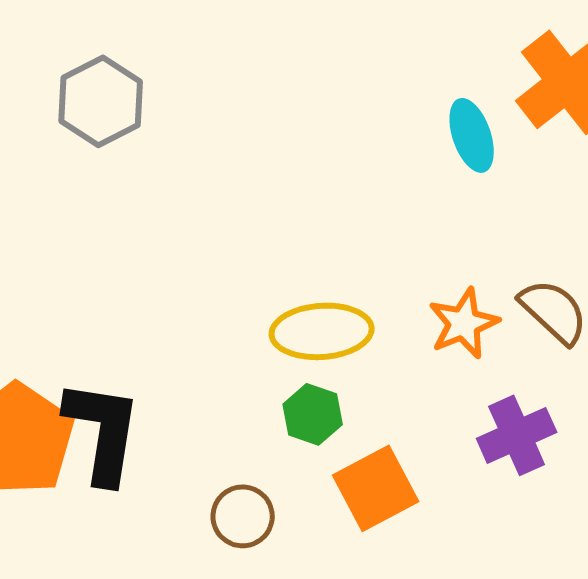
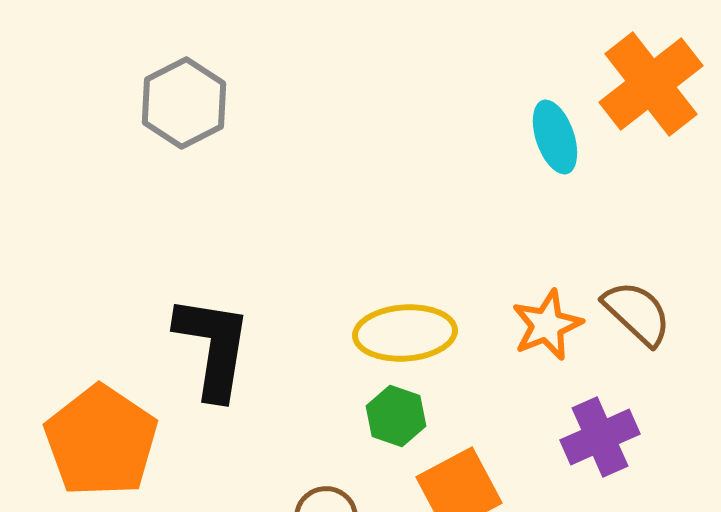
black L-shape: (103, 431) -> (213, 347), moved

